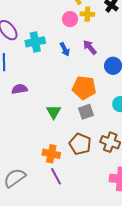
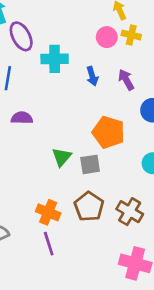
gray square: (86, 112) -> (90, 164), moved

